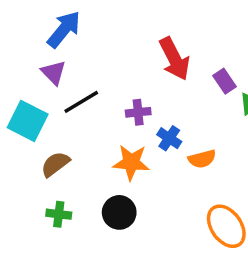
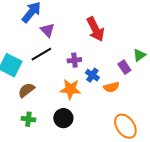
purple triangle: (54, 73) -> (47, 30), moved
purple rectangle: (225, 81) -> (124, 67), moved

